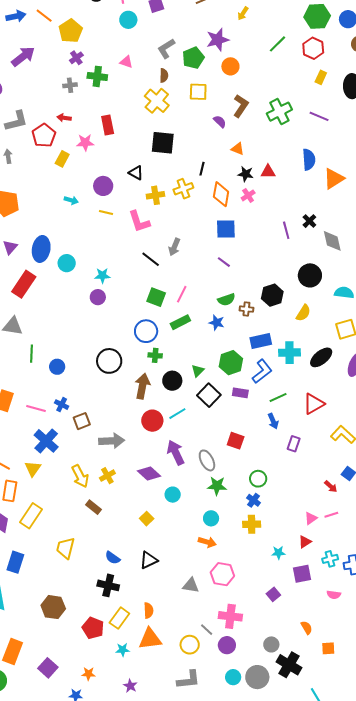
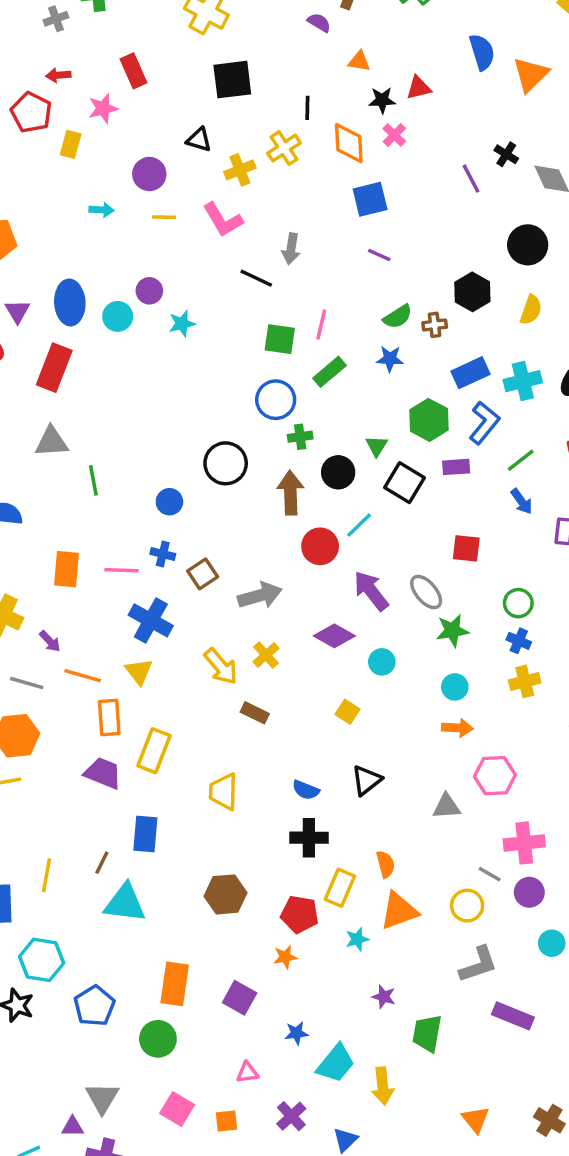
purple circle: (98, 297) -> (149, 291), moved
blue circle: (57, 367) -> (169, 502), moved
orange star: (88, 674) -> (285, 957), moved

